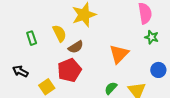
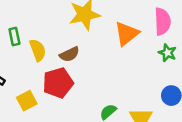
yellow semicircle: (59, 33) -> (38, 50), moved
orange triangle: (119, 54) -> (127, 34), moved

